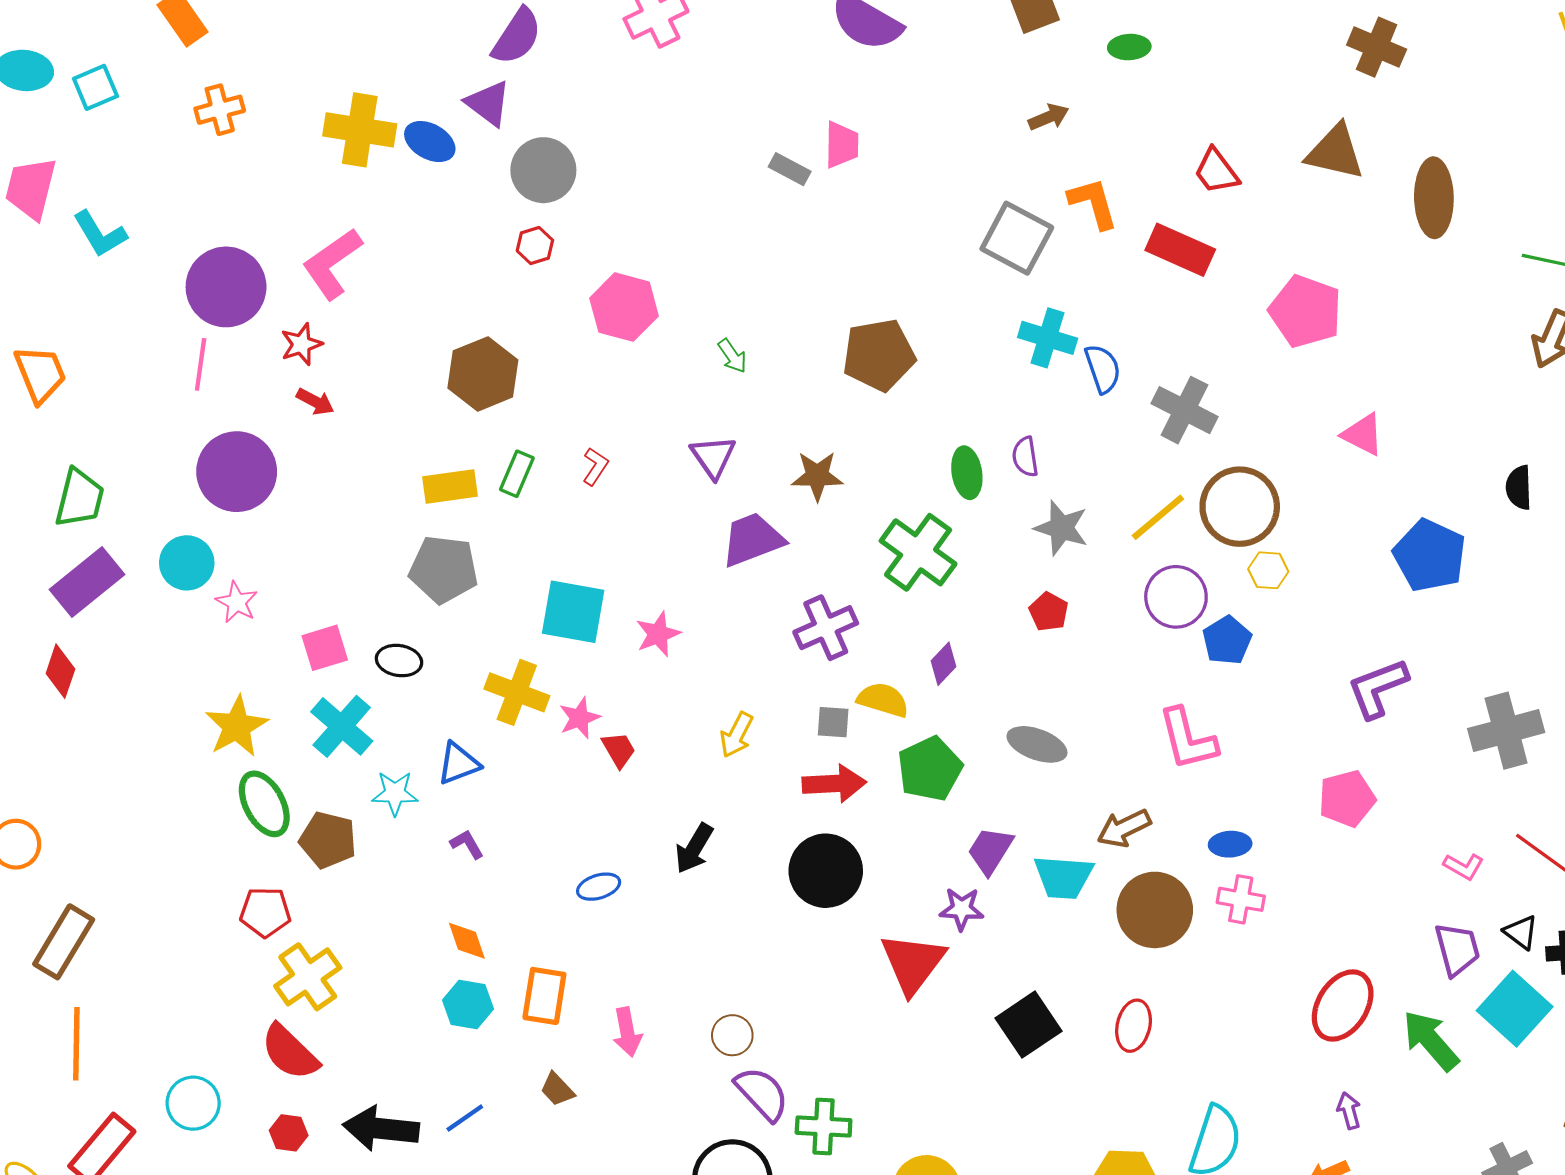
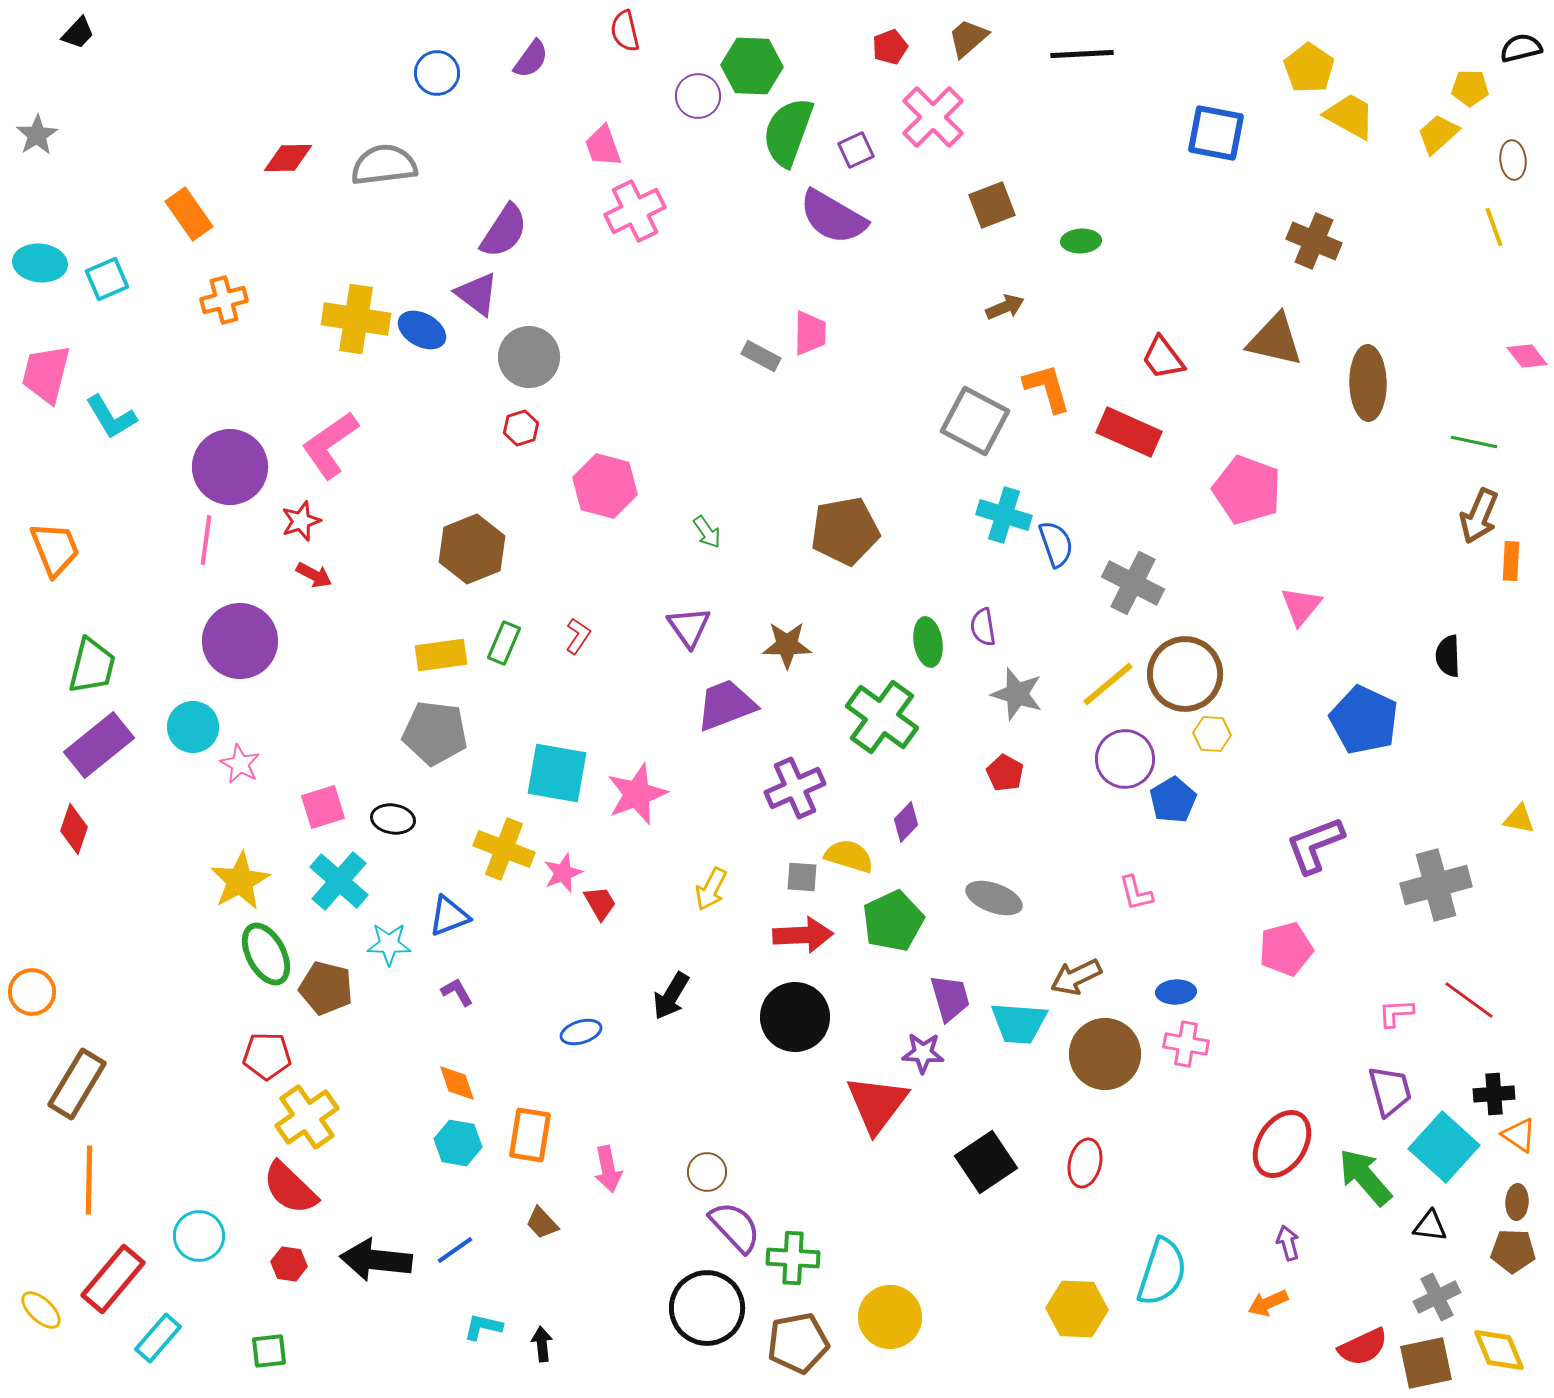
pink triangle: (1363, 434) -> (1301, 606), turned 42
pink star: (658, 634) -> (637, 794), size x1.4
pink L-shape: (1188, 739) -> (1136, 893), size x0.6
purple trapezoid: (990, 851) -> (950, 998), turned 132
pink L-shape: (1464, 866) -> (1396, 1013), turned 147
black triangle: (1521, 932) -> (1430, 1226), moved, turned -30

